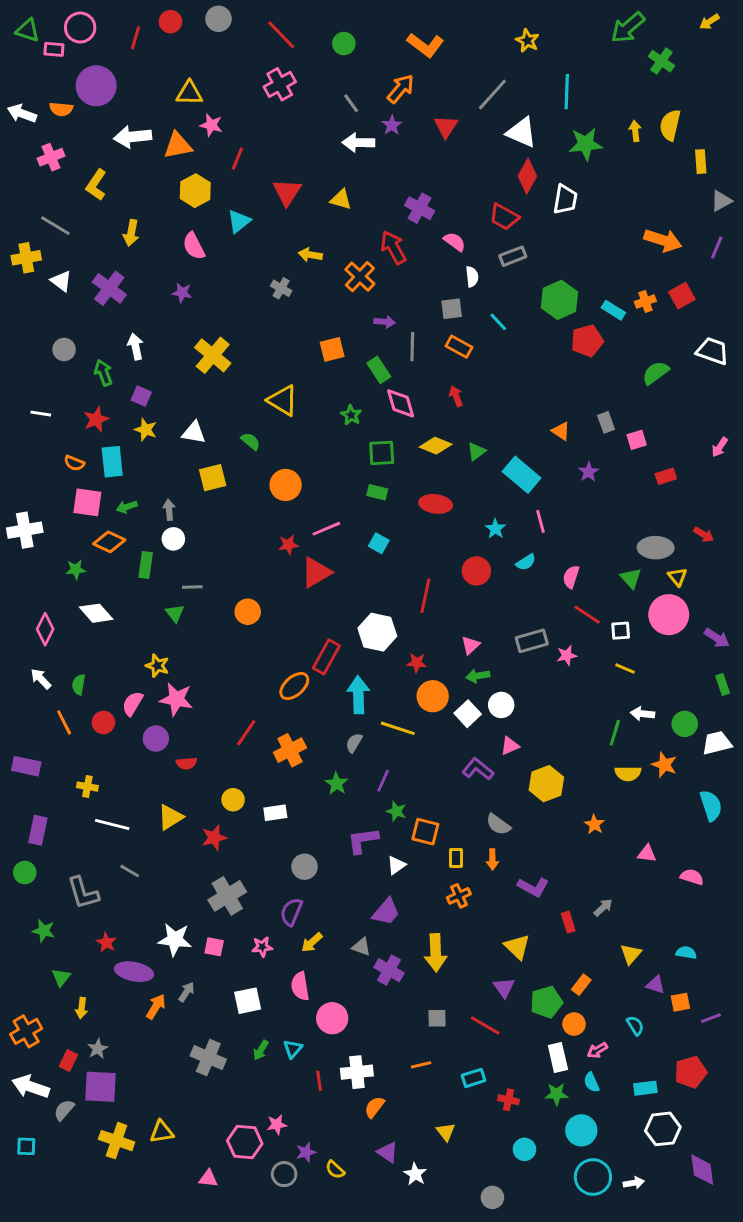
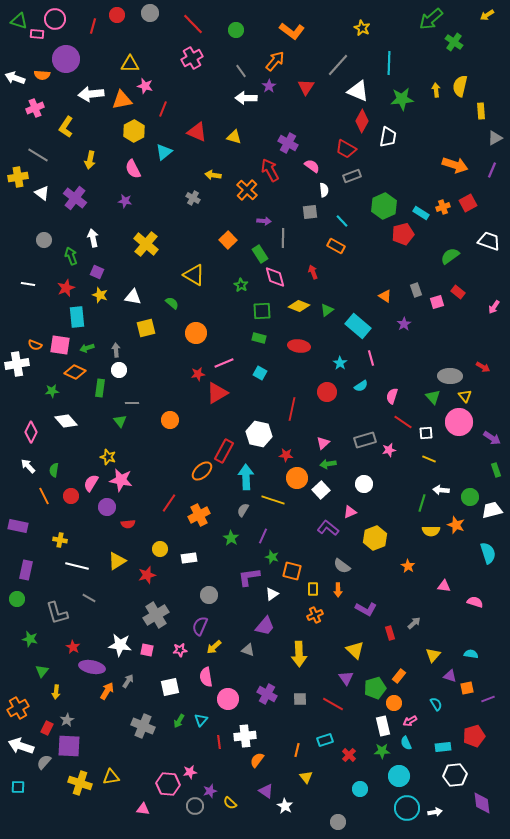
red triangle: (287, 192) -> (197, 132), turned -40
orange rectangle: (459, 347) -> (336, 246), moved
orange square: (332, 349) -> (228, 240), turned -30
orange semicircle: (74, 463) -> (35, 345), moved
red rectangle: (666, 476) -> (458, 292), moved, turned 56
white circle: (501, 705) -> (364, 484), moved
purple cross: (389, 970) -> (267, 694), moved
orange line: (421, 1065) -> (297, 750), moved, turned -64
red cross: (508, 1100) -> (349, 755), turned 32

